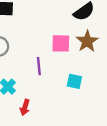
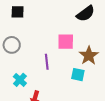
brown star: (87, 41) -> (89, 56), moved

